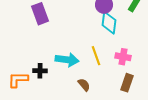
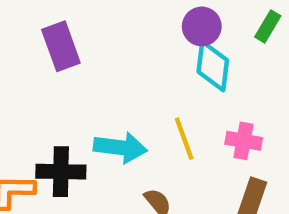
black cross: (40, 71) -> (61, 172), size x1.5

